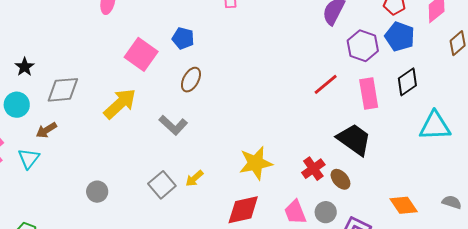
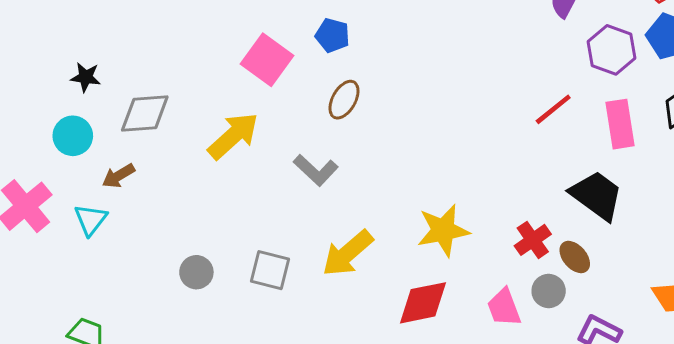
black star: (25, 67) -> (86, 77), turned -30
yellow arrow: (194, 178) -> (348, 253), size x1.8
gray square: (162, 185) -> (270, 270), moved, turned -36
gray circle: (326, 212) -> (549, 291), moved

